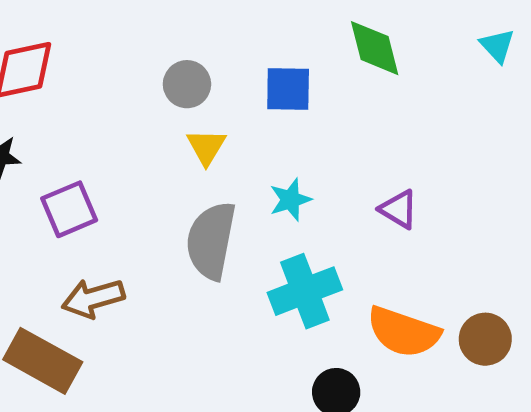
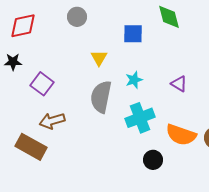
gray circle: (187, 84) -> (77, 17), moved
purple square: (69, 209) -> (42, 84), turned -30

